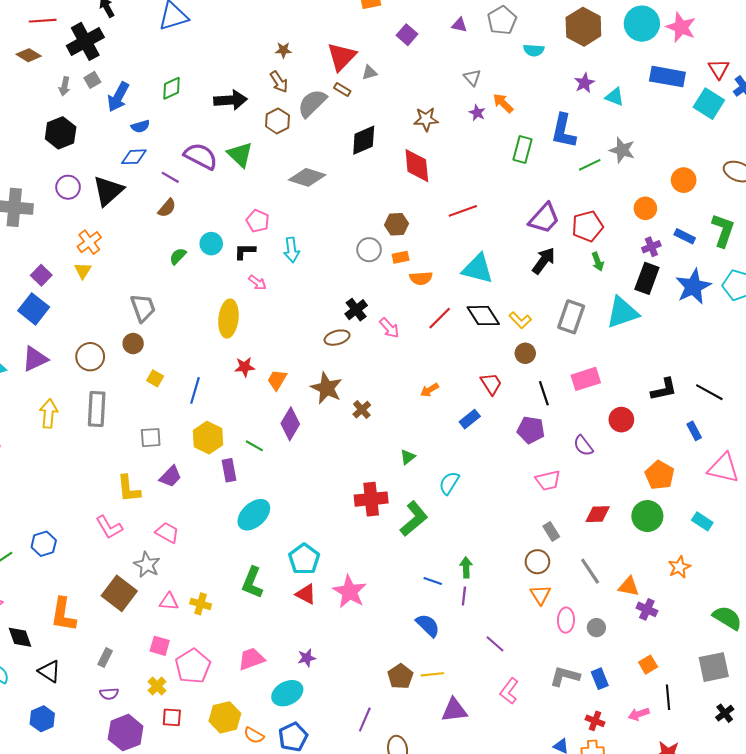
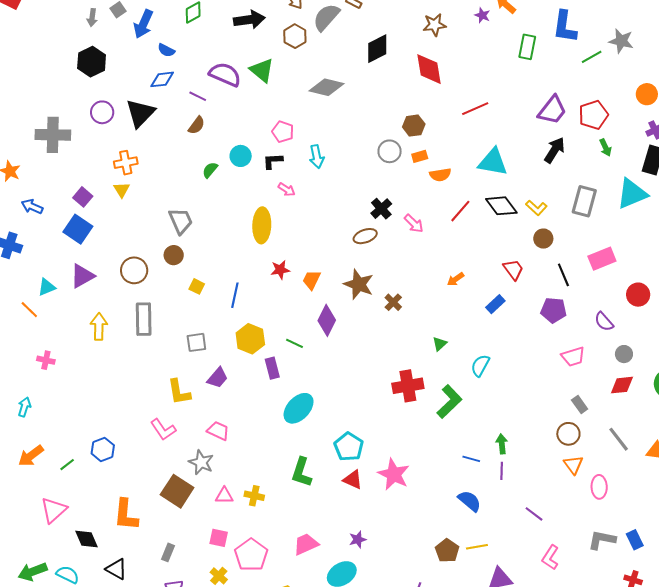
blue semicircle: (140, 126) -> (166, 50), turned 48
orange cross: (89, 242) -> (126, 163), turned 30
gray circle: (596, 628) -> (624, 354), moved

